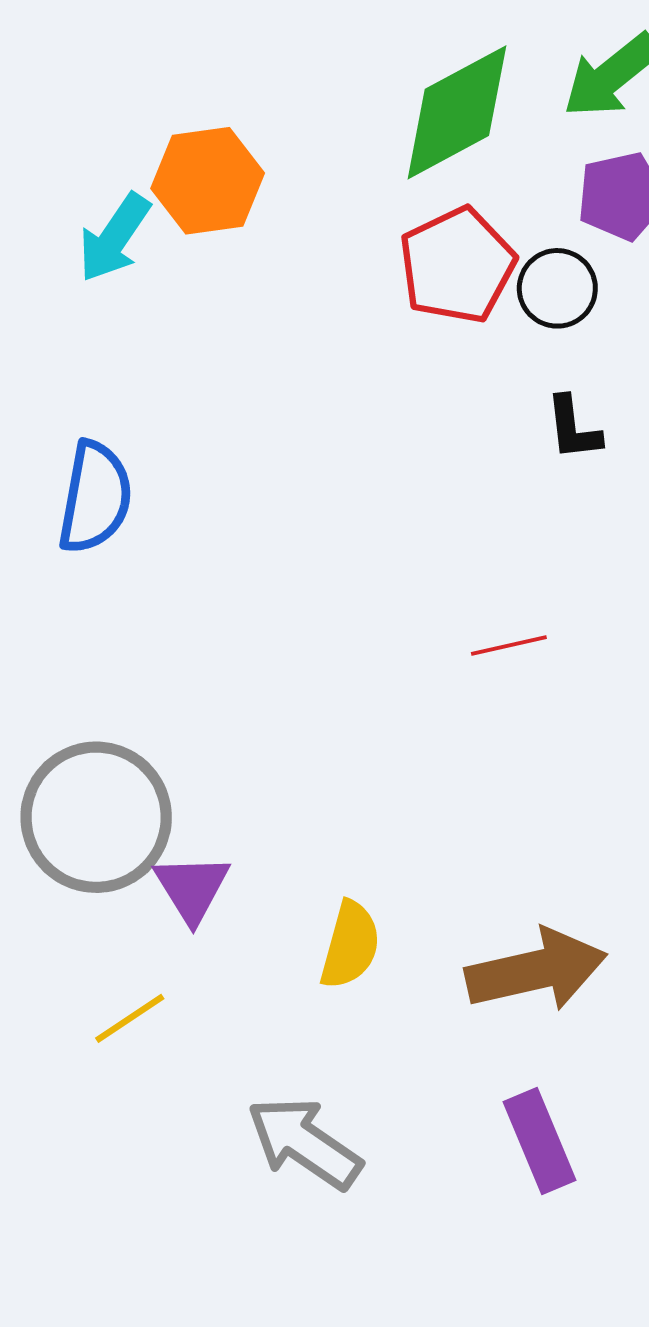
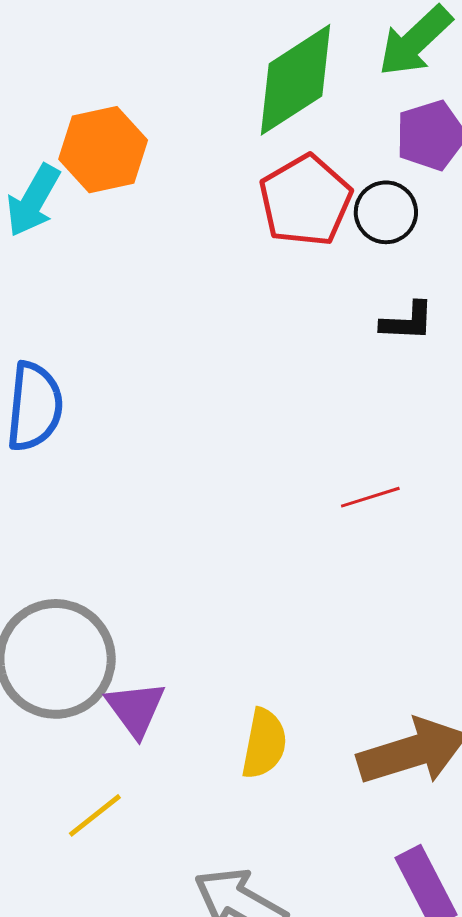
black L-shape: (573, 428) -> (407, 322), turned -76

